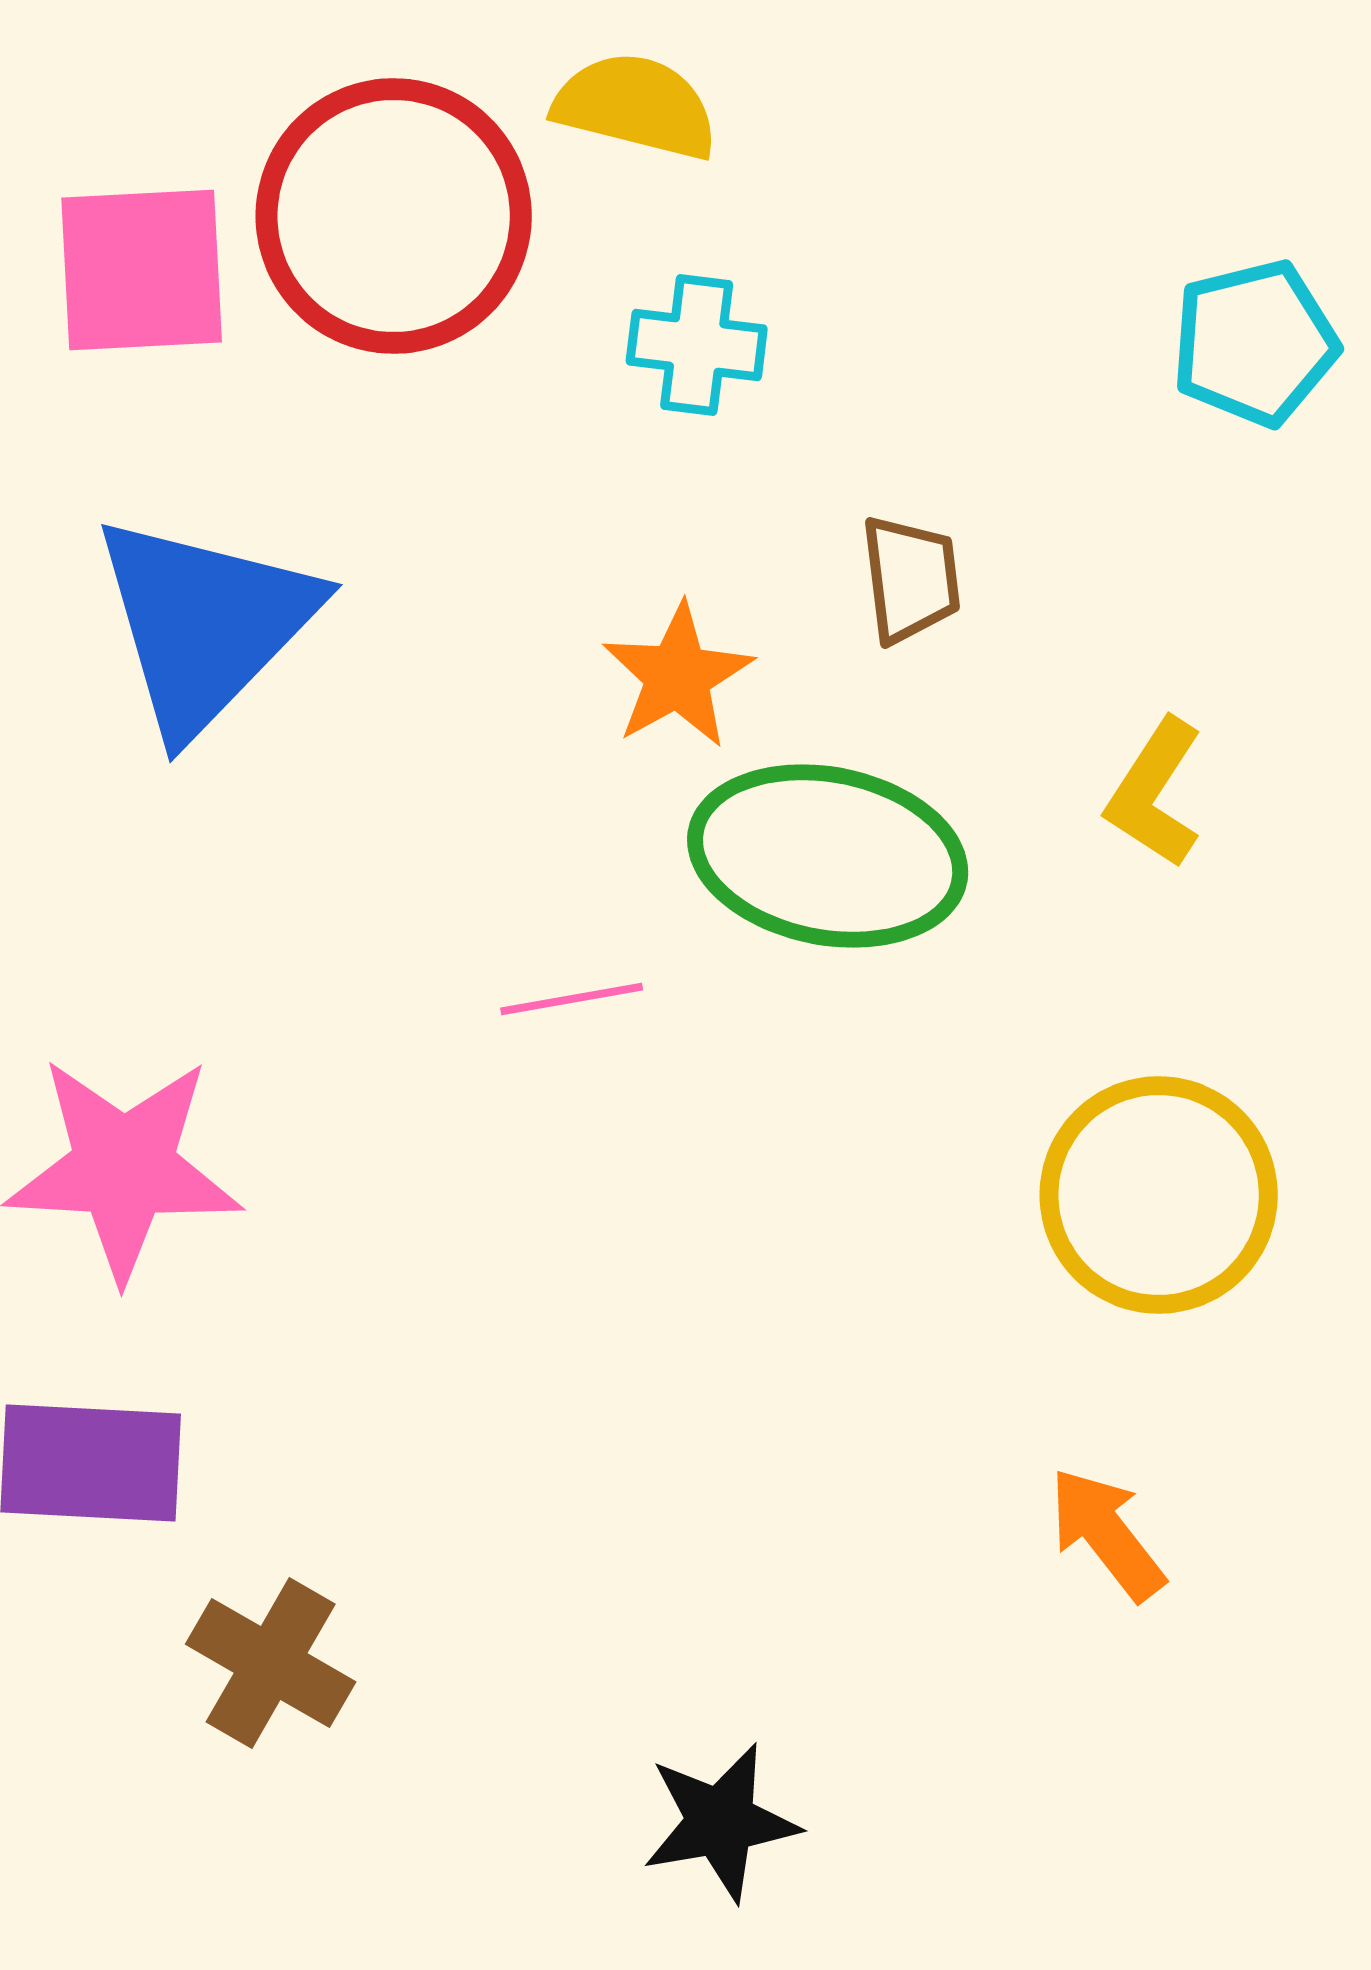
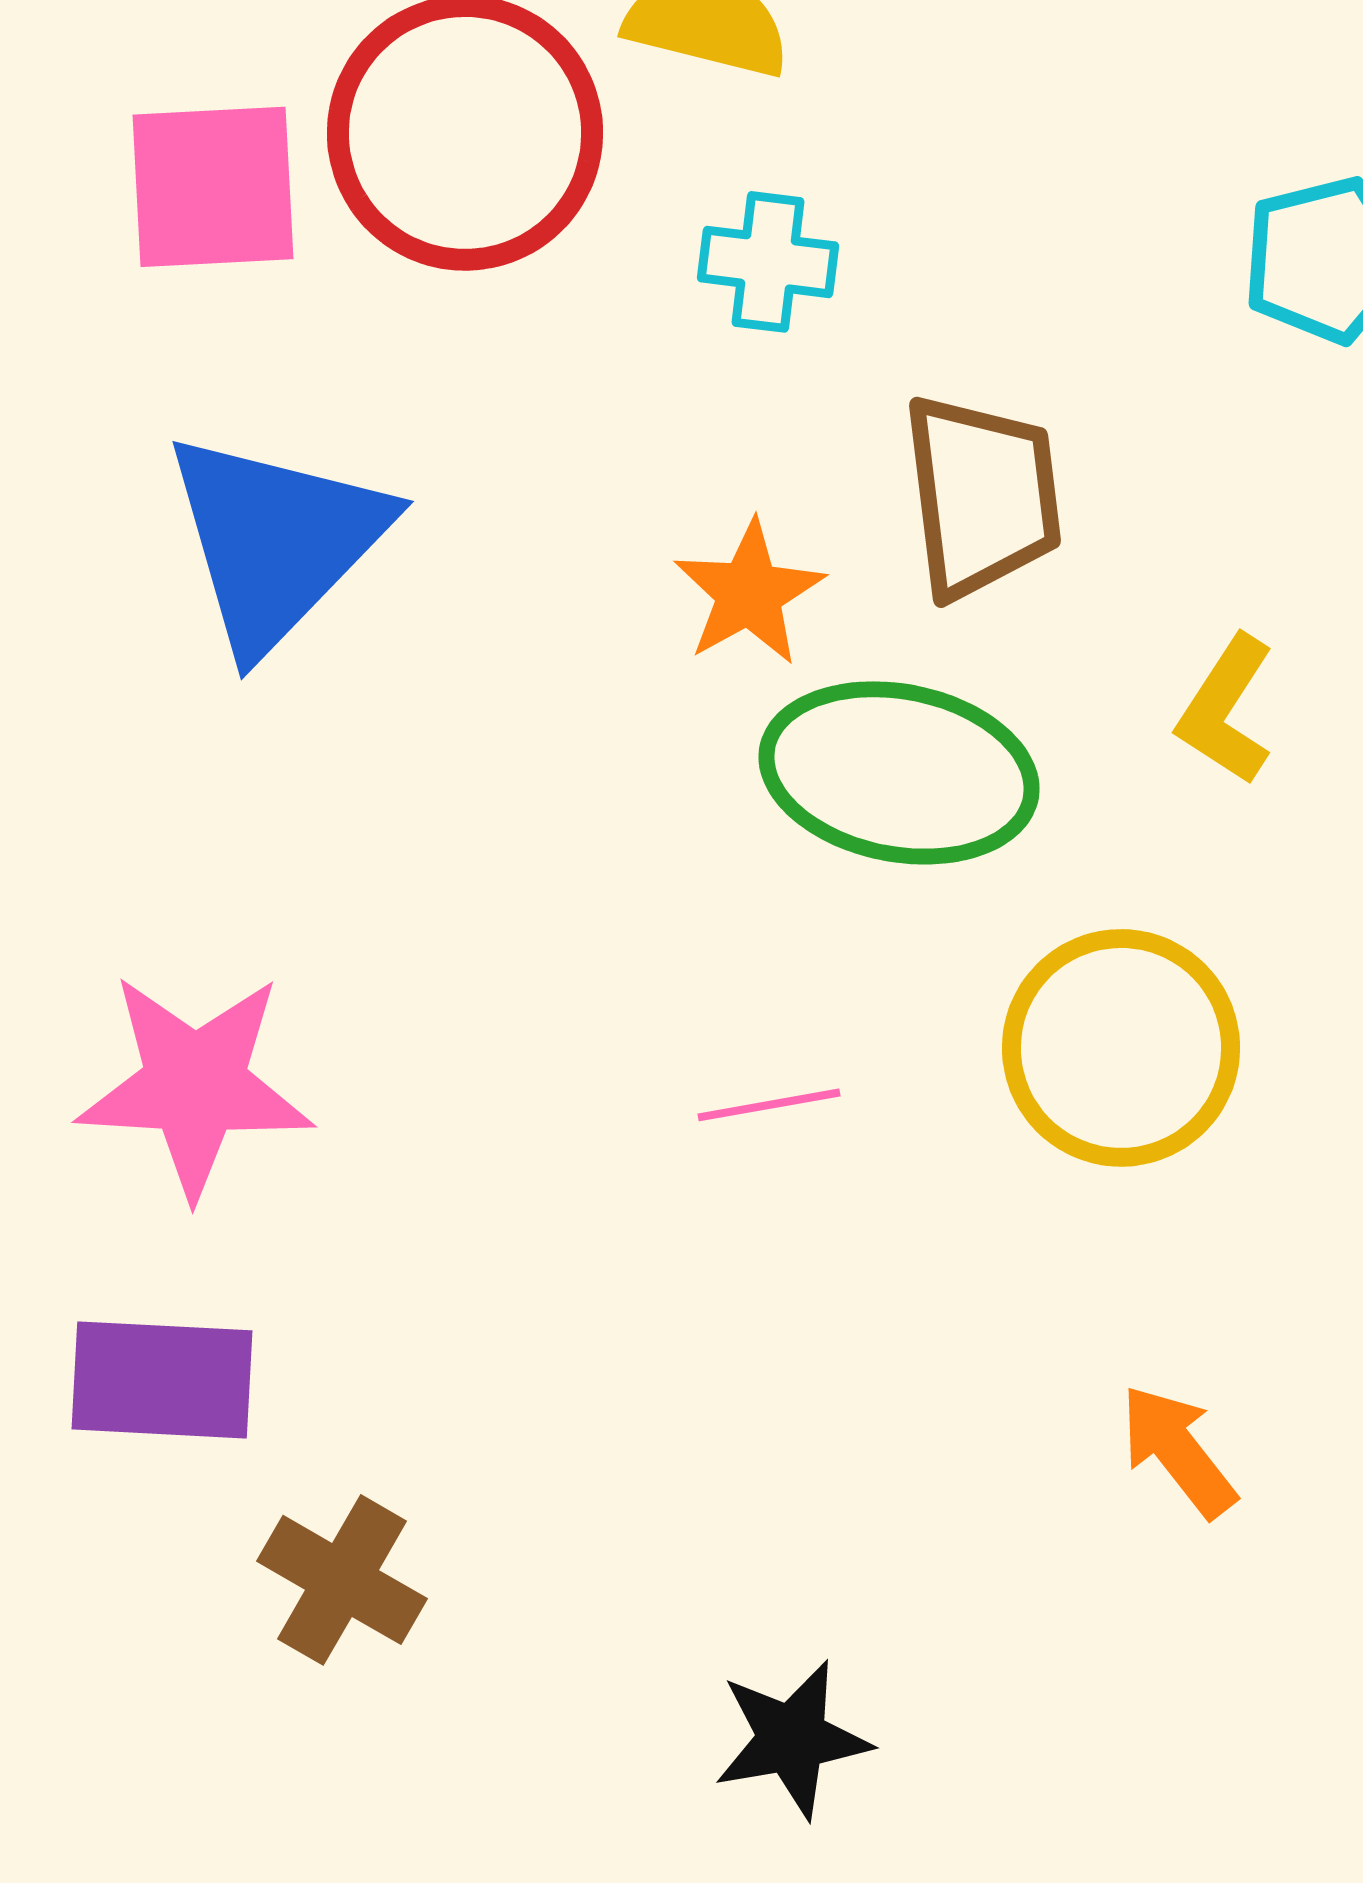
brown trapezoid: (911, 579) -> (982, 496), size x1.6
pink line: (572, 999) -> (769, 1105), moved
yellow circle: (1159, 1195) -> (1121, 1048), moved

